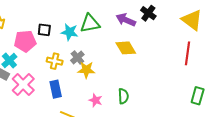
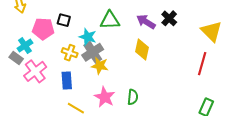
cyan star: (70, 32) -> (88, 37), moved
yellow diamond: (126, 48) -> (142, 50), turned 35
gray cross: (77, 57) -> (93, 52), size x1.5
pink star: (96, 100) -> (105, 97), size x1.5

